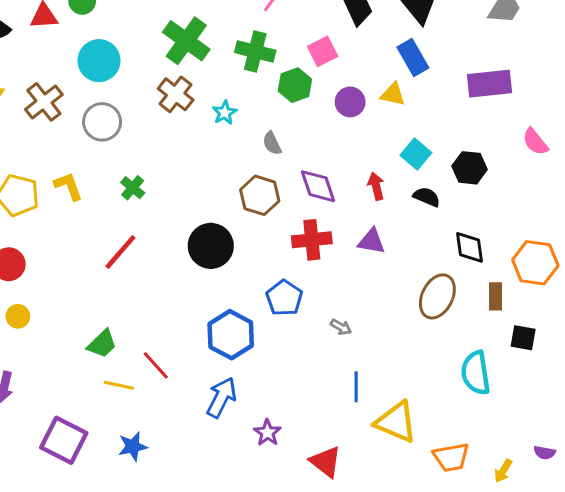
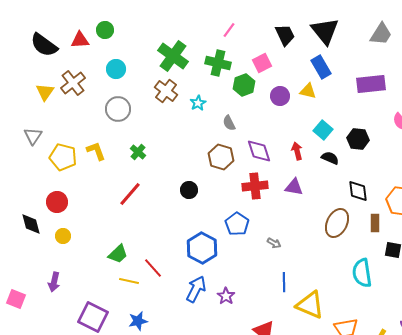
cyan circle: (99, 61) -> (116, 69), size x0.7
brown cross: (44, 102) -> (73, 83), moved
black circle: (211, 246) -> (189, 190), size x0.6
purple star: (267, 433) -> (226, 296), moved

